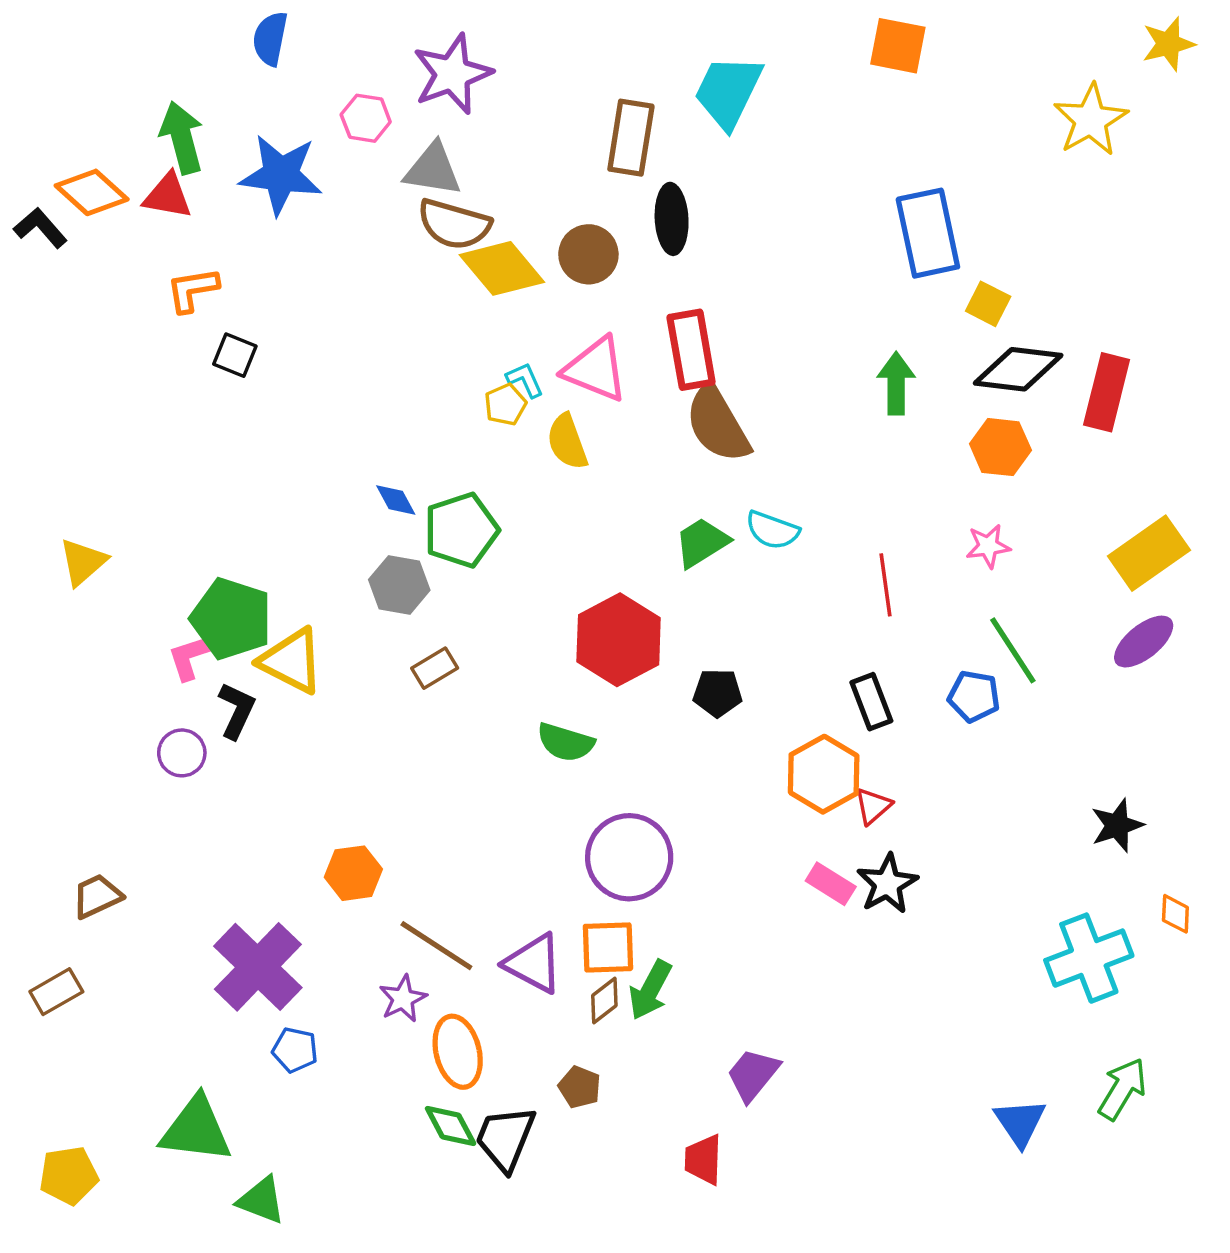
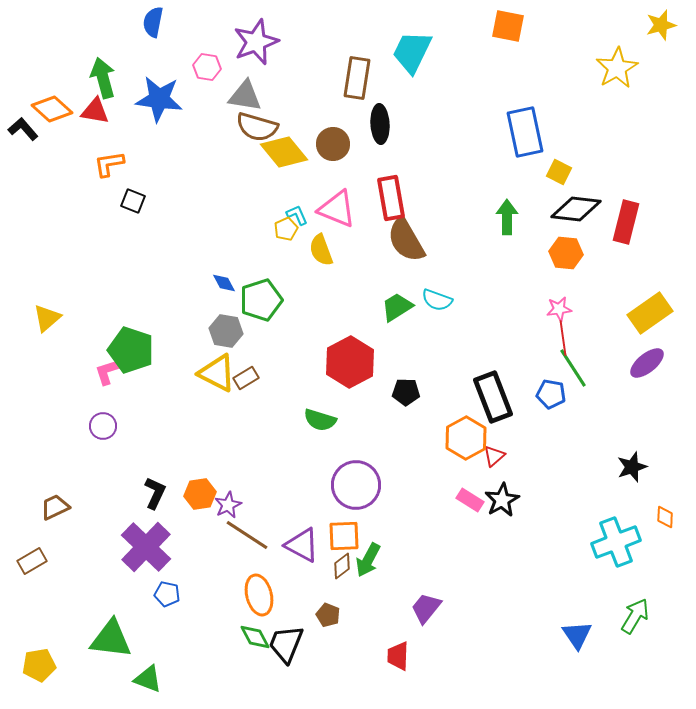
red line: (886, 585) -> (563, 338), moved
yellow triangle: (291, 661) -> (217, 373), moved
black rectangle: (871, 702) -> (493, 397), size x1.6
black L-shape: (237, 710) -> (155, 493), moved
purple star: (403, 999) -> (228, 505), moved

